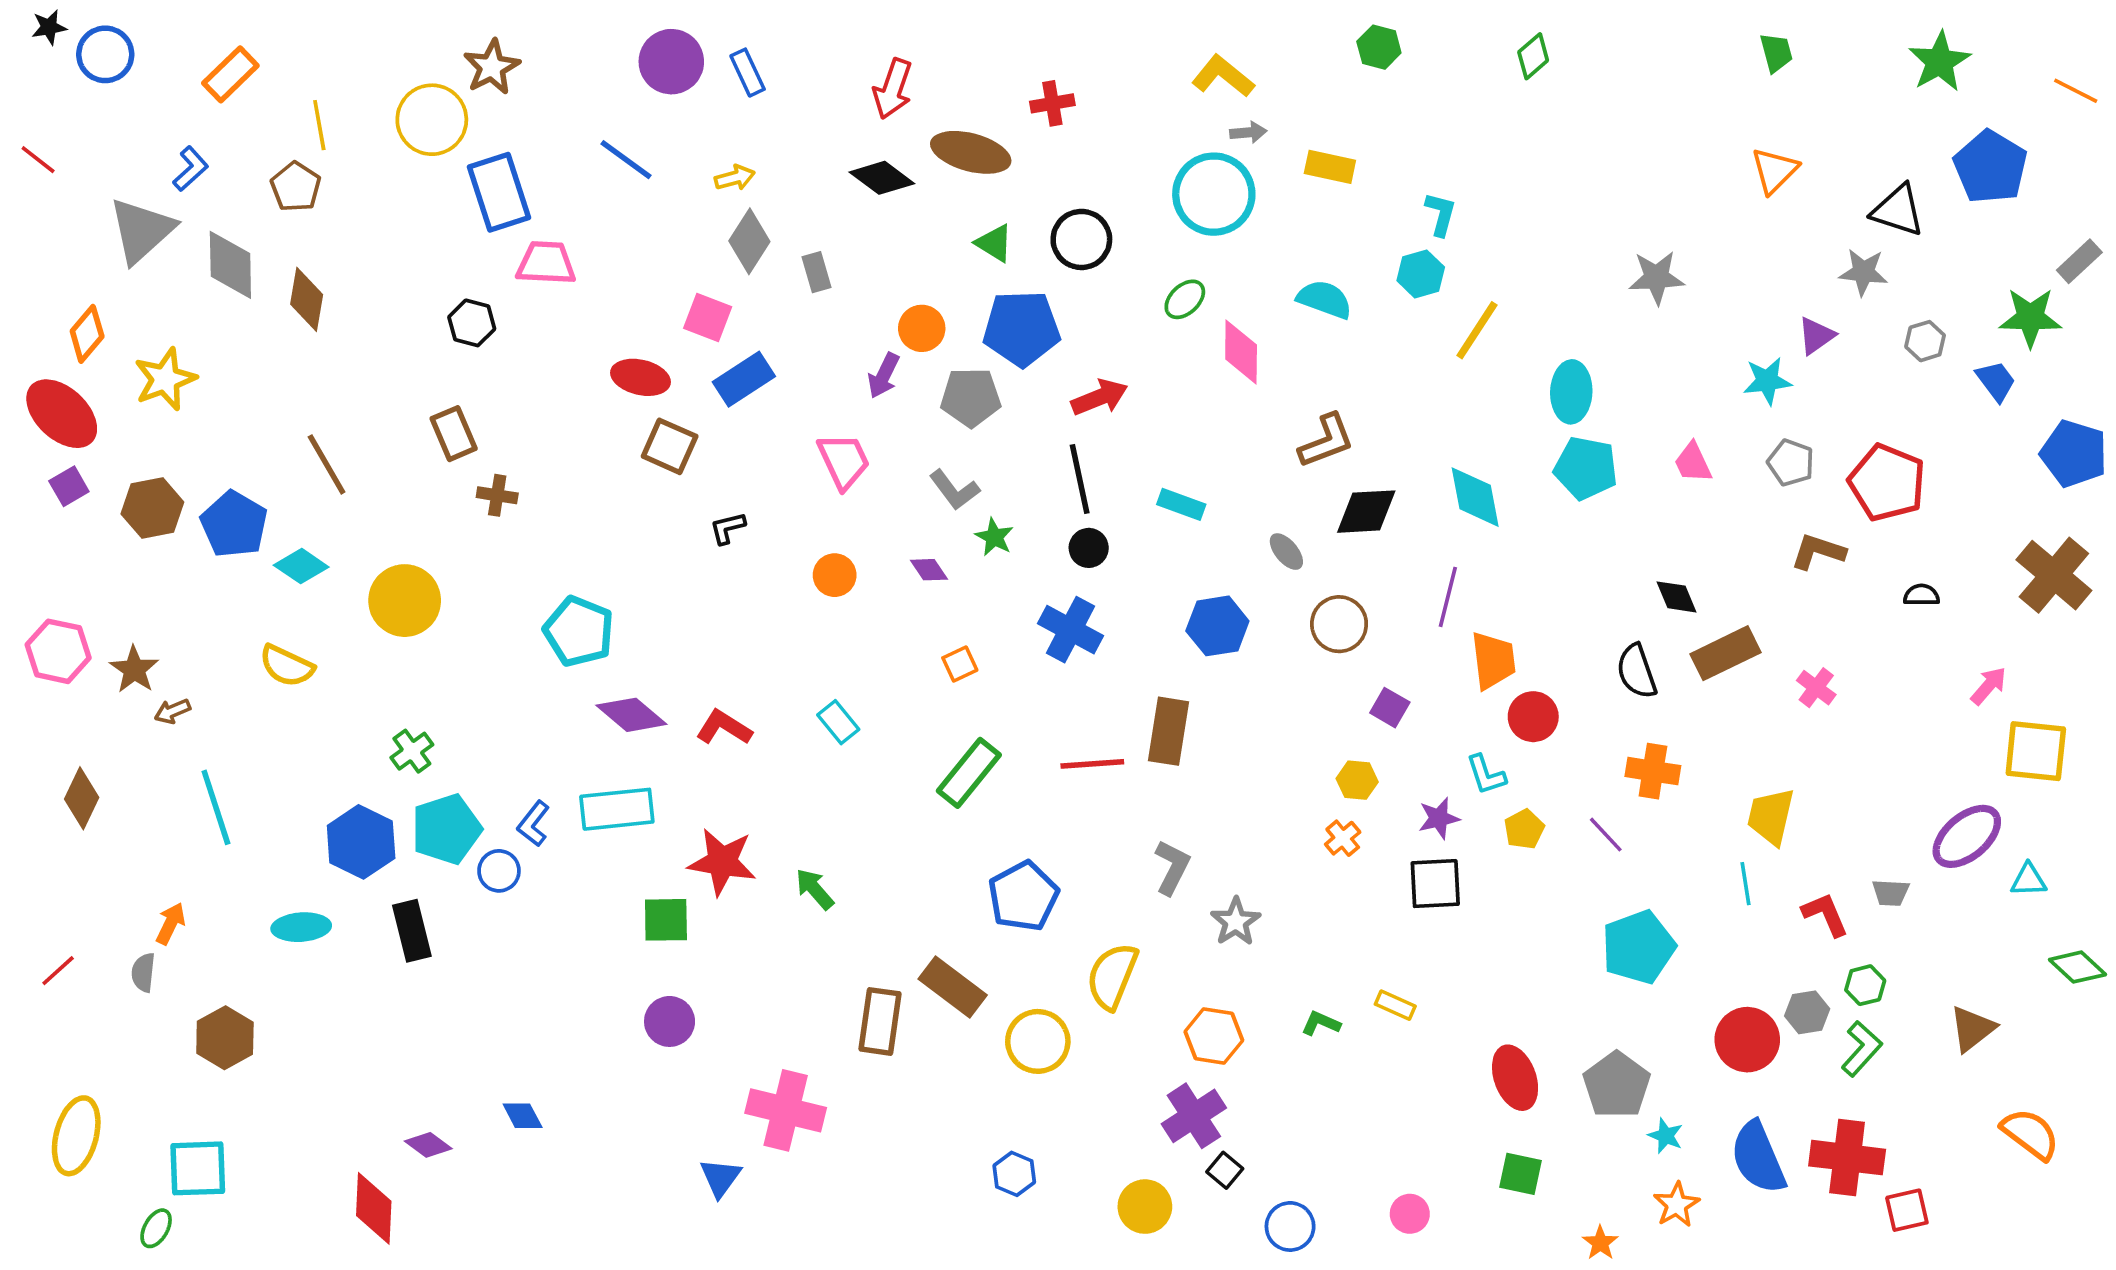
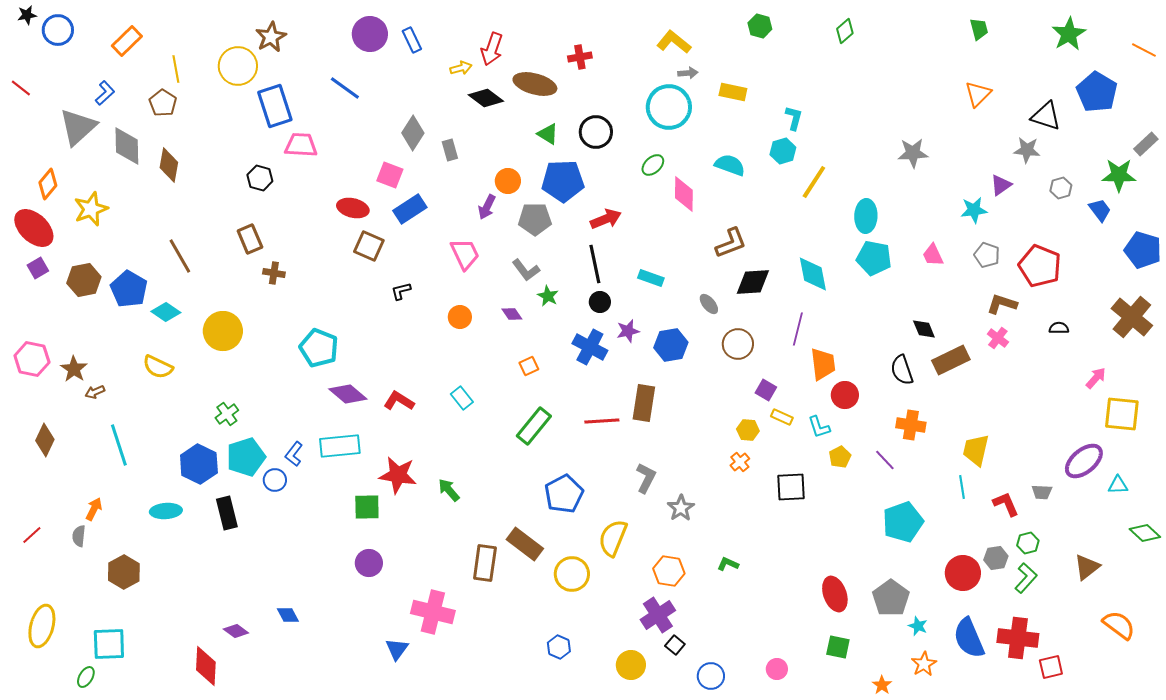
yellow arrow: (735, 178) -> (461, 68), moved
pink cross: (1816, 688) -> (998, 338), moved
purple star: (1439, 818) -> (628, 331), moved
yellow rectangle: (1395, 1005) -> (782, 417), moved

